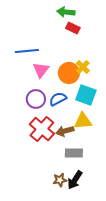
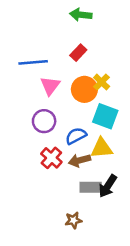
red rectangle: (73, 28) -> (78, 53), moved, turned -72
blue semicircle: (58, 99) -> (76, 136), moved
red cross: (42, 129) -> (51, 158), size x0.7
black arrow: (75, 180) -> (108, 186), moved

